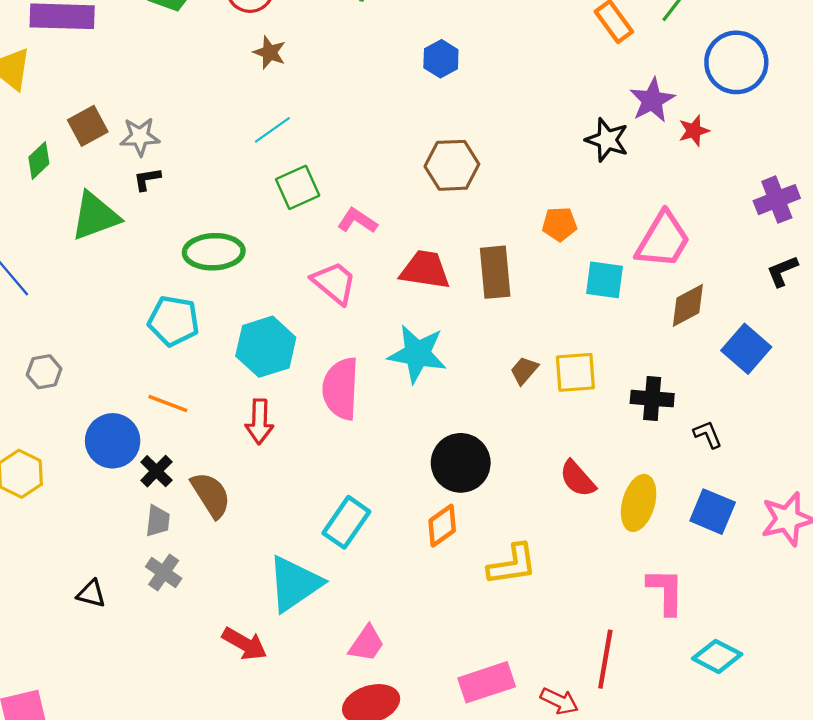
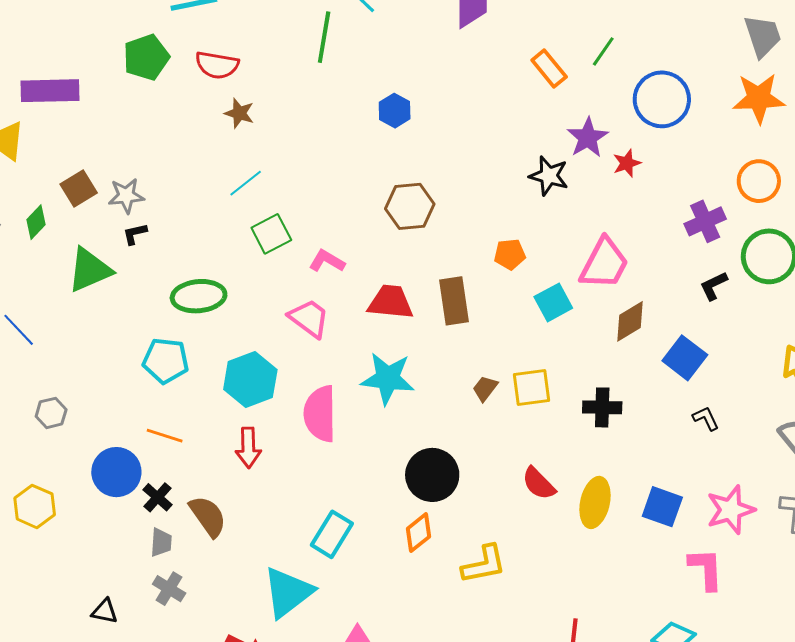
cyan square: (605, 280) -> (553, 302), turned -33
black L-shape: (708, 434) -> (706, 418), moved
pink L-shape: (666, 591) -> (706, 569), moved

